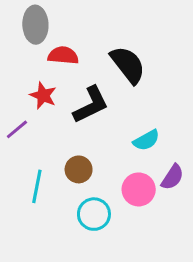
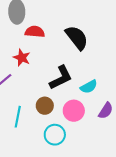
black L-shape: (91, 105) -> (61, 78), moved
pink circle: (139, 189) -> (74, 111), moved

